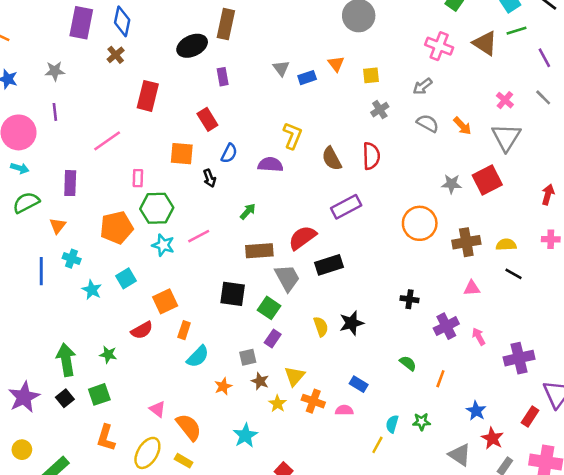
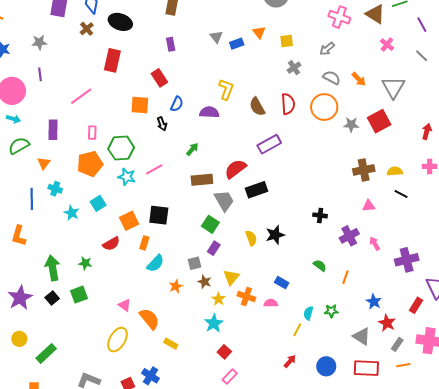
black ellipse: (192, 46) -> (120, 22), moved, turned 45
pink cross: (505, 100) -> (387, 45), moved
pink rectangle: (138, 178) -> (92, 133), moved
orange circle: (420, 223) -> (324, 107), moved
black square: (233, 294) -> (159, 215), moved
cyan star: (245, 435) -> (214, 323), moved
orange L-shape: (106, 438) -> (19, 236), moved
yellow rectangle: (184, 461) -> (171, 344), moved

